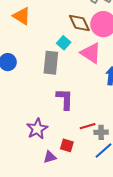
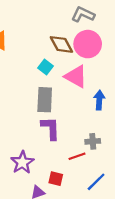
gray rectangle: (51, 63) -> (45, 100), moved
gray cross: (101, 132) -> (93, 141), moved

